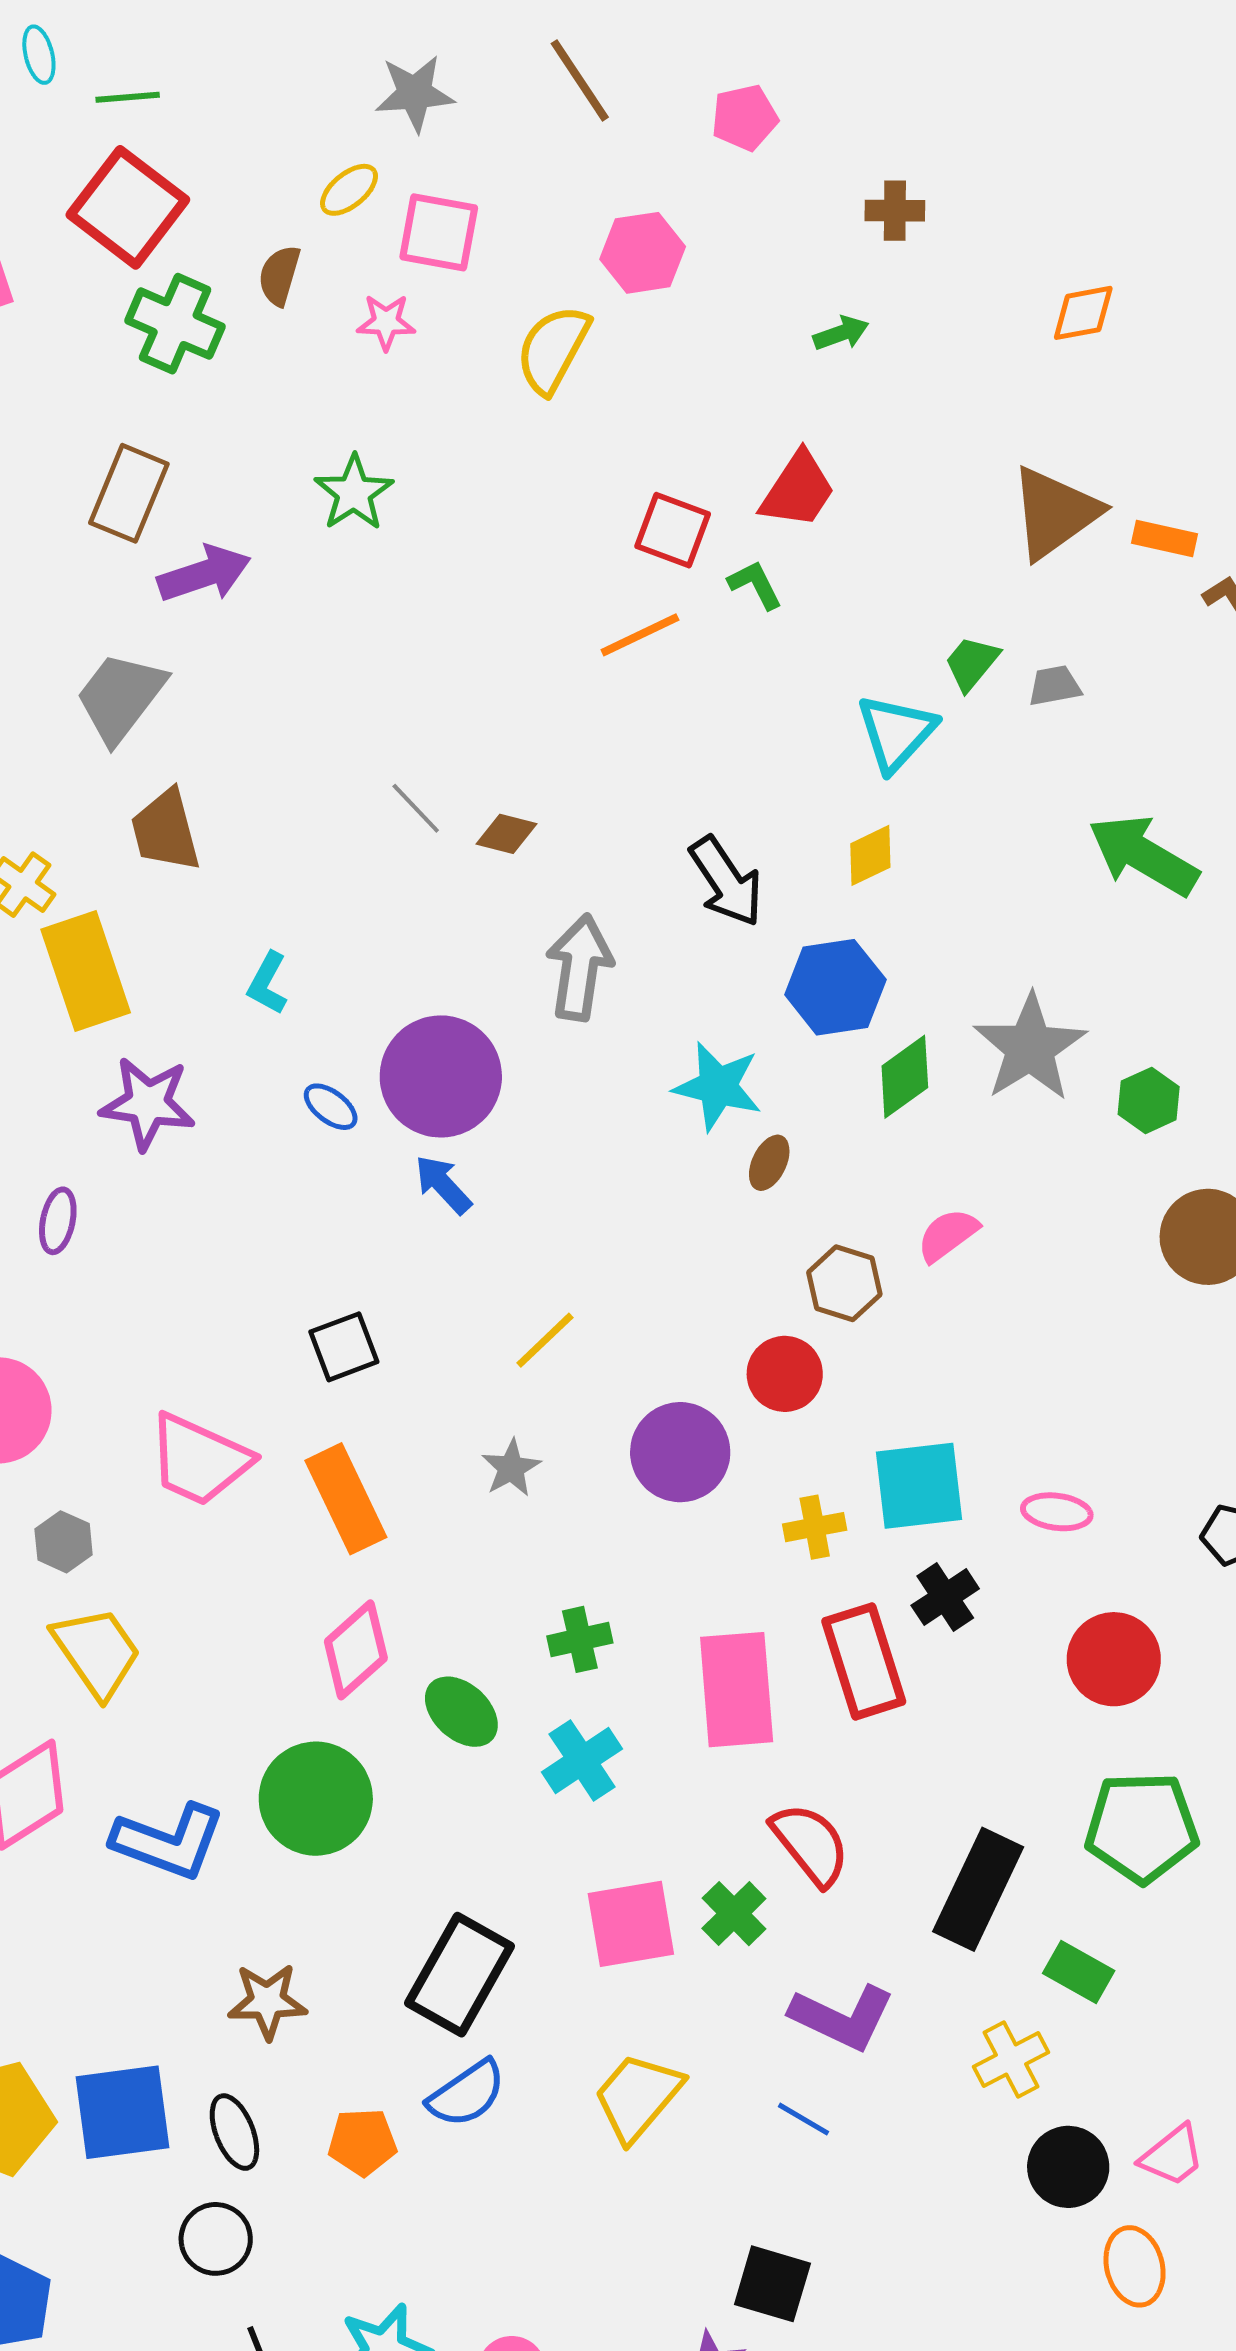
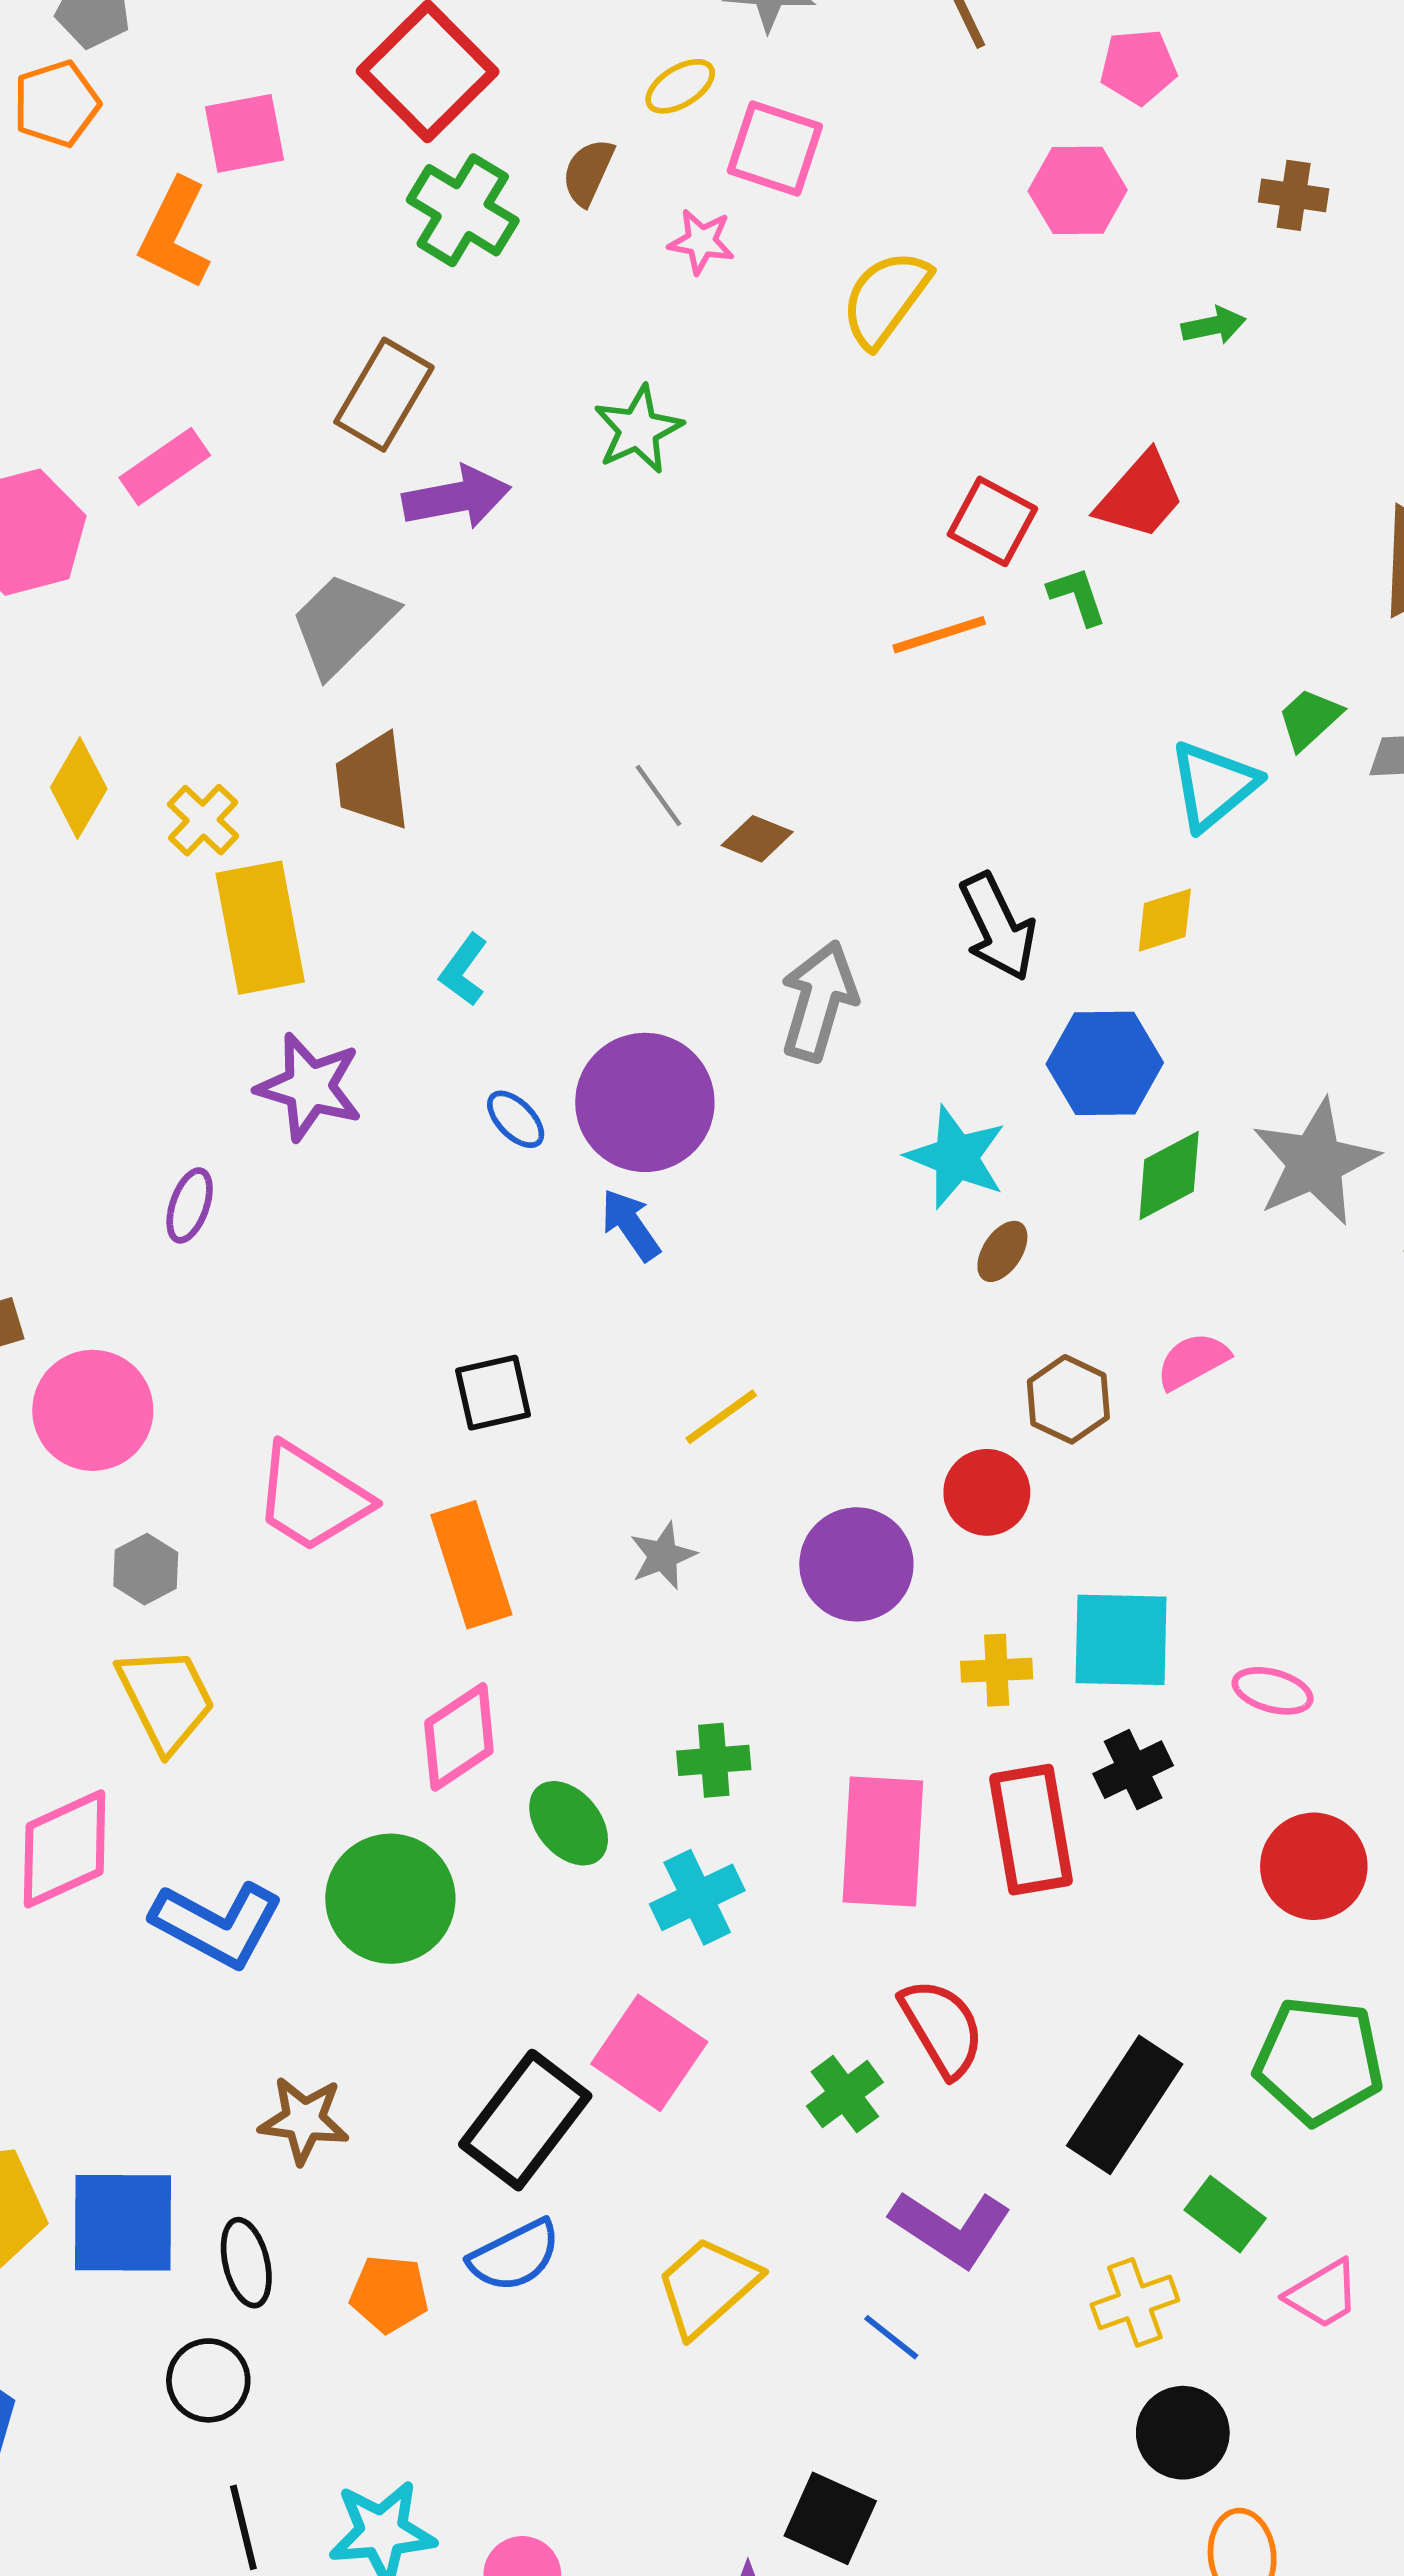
pink hexagon: (643, 253) -> (1078, 190), moved
pink square: (631, 1924) -> (649, 2053), moved, turned 36
pink trapezoid: (1172, 2156) -> (1323, 2294), moved

